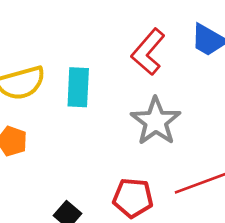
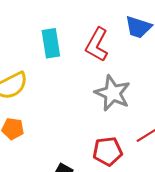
cyan rectangle: (78, 87) -> (51, 43), moved

